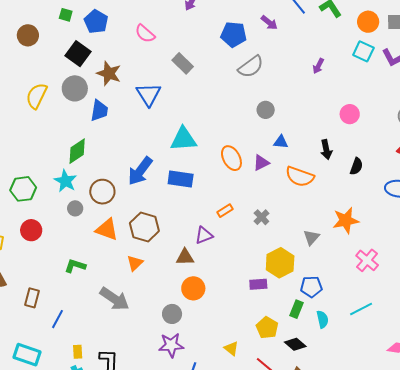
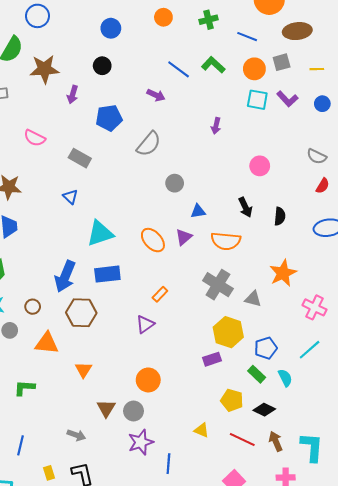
blue pentagon: (234, 34) -> (109, 118), moved
blue triangle: (149, 94) -> (70, 197), moved, size x0.6
brown circle: (102, 192) -> (33, 307), size x0.6
gray cross: (261, 217) -> (218, 285), moved, size x1.8
brown hexagon: (144, 227) -> (81, 313), moved
gray triangle: (311, 237) -> (253, 299), turned -42
brown triangle: (185, 257) -> (106, 408), moved, turned -42
gray arrow: (114, 299) -> (76, 435), moved, size x0.6
green rectangle: (297, 309) -> (257, 374), turned -54
cyan line: (361, 309) -> (310, 350), moved

